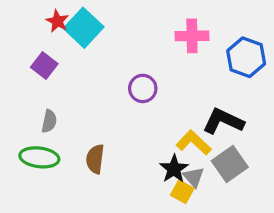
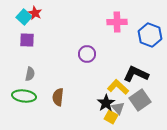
cyan square: (84, 28) -> (24, 17), moved, size x0.7
purple square: (44, 65) -> (27, 40), turned -35

